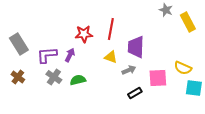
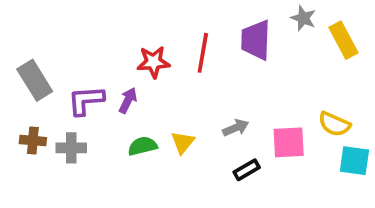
purple trapezoid: (136, 47) -> (256, 40), moved
yellow triangle: (111, 57) -> (183, 142), moved, turned 48
brown cross: (18, 77) -> (33, 141), turned -32
gray cross: (54, 77) -> (71, 148), moved, turned -35

